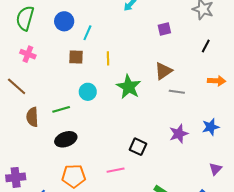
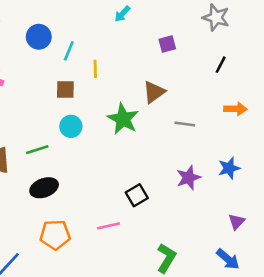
brown square: (76, 57) -> (65, 89), moved
yellow line: (108, 58) -> (95, 69), moved
brown triangle: (163, 71) -> (154, 92), moved
black square: (138, 147) -> (137, 195), turned 36

